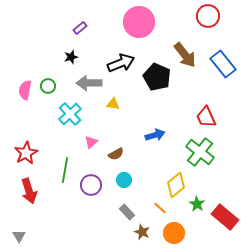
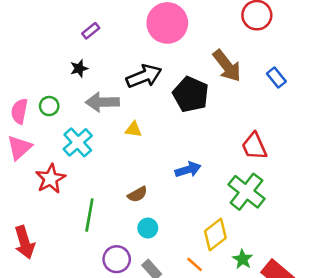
blue rectangle: (223, 64) -> (276, 77), size x0.6
pink triangle: (91, 142) -> (19, 148), moved, size x1.5
red star: (26, 153) -> (50, 179), moved
green line: (65, 170) -> (89, 215), moved
purple circle: (91, 185) -> (117, 259), moved

